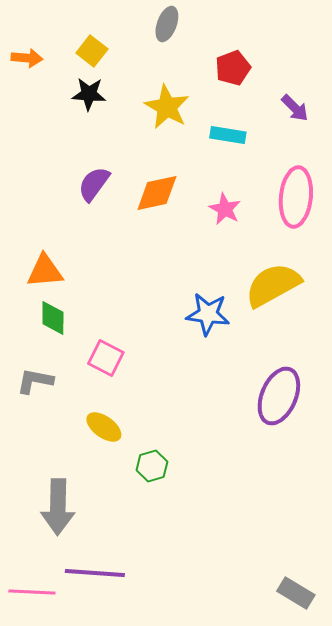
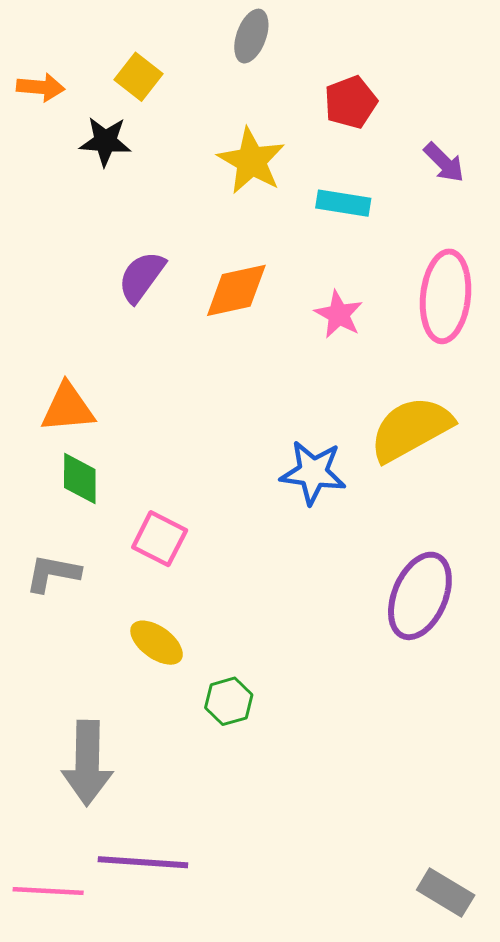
black star: (89, 94) -> (105, 141), moved

